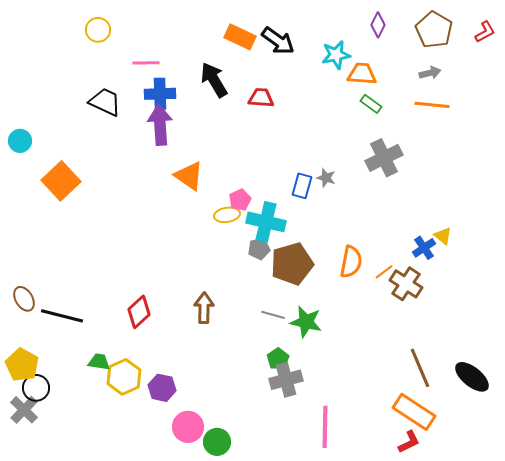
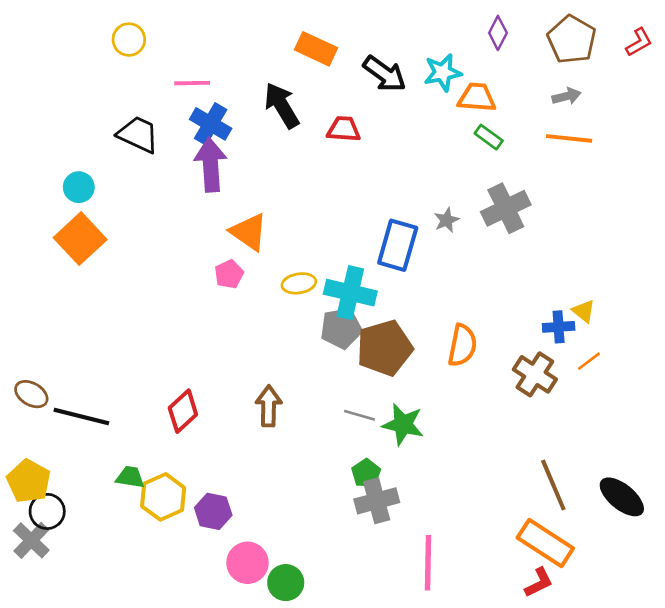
black arrow: (278, 41) -> (385, 74), moved
blue cross: (160, 94) -> (211, 124), turned 32
cyan circle: (20, 141) -> (79, 187), moved
gray star: (326, 178) -> (447, 220), moved, turned 30
blue rectangle: (302, 186) -> (398, 245), size x1.5
pink pentagon: (240, 200) -> (229, 274), moved
blue cross: (424, 248) -> (559, 327), turned 30
gray pentagon: (259, 249) -> (341, 328), size x1.4
orange line: (384, 272) -> (589, 361), moved
brown ellipse: (24, 299) -> (31, 394), turned -30

